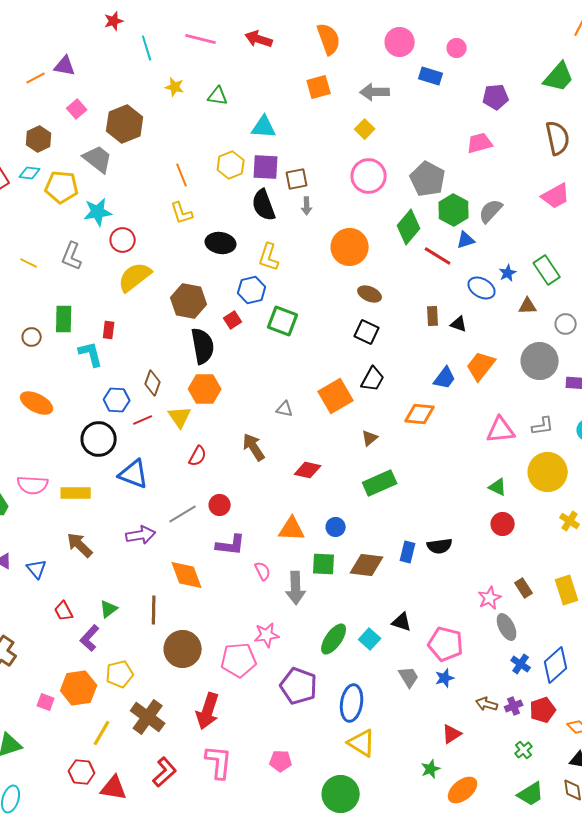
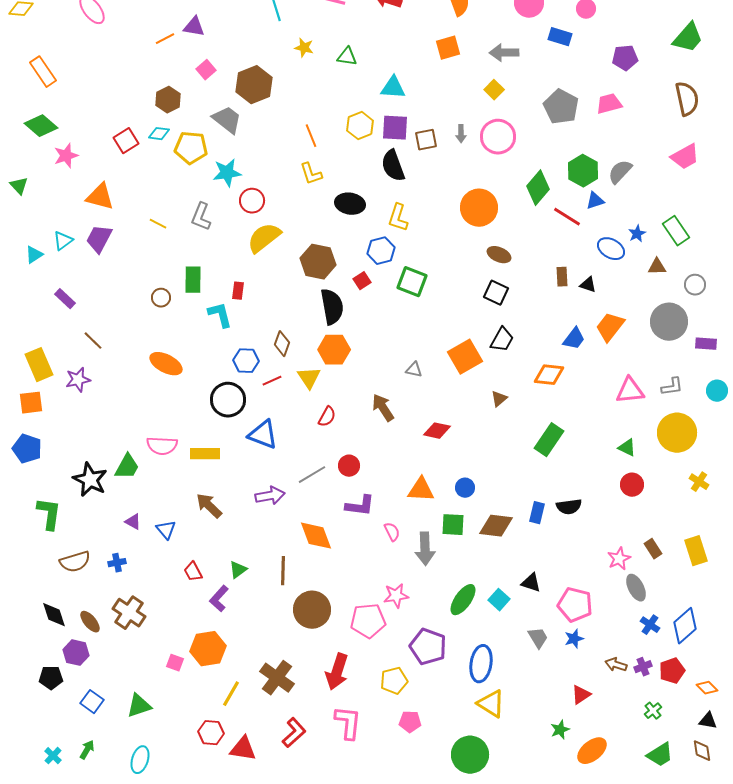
gray pentagon: (428, 179) -> (561, 107), moved
gray arrow: (307, 206) -> (461, 134), moved
green rectangle: (380, 483) -> (549, 440), moved, turned -32
yellow pentagon: (120, 674) -> (394, 681), moved

